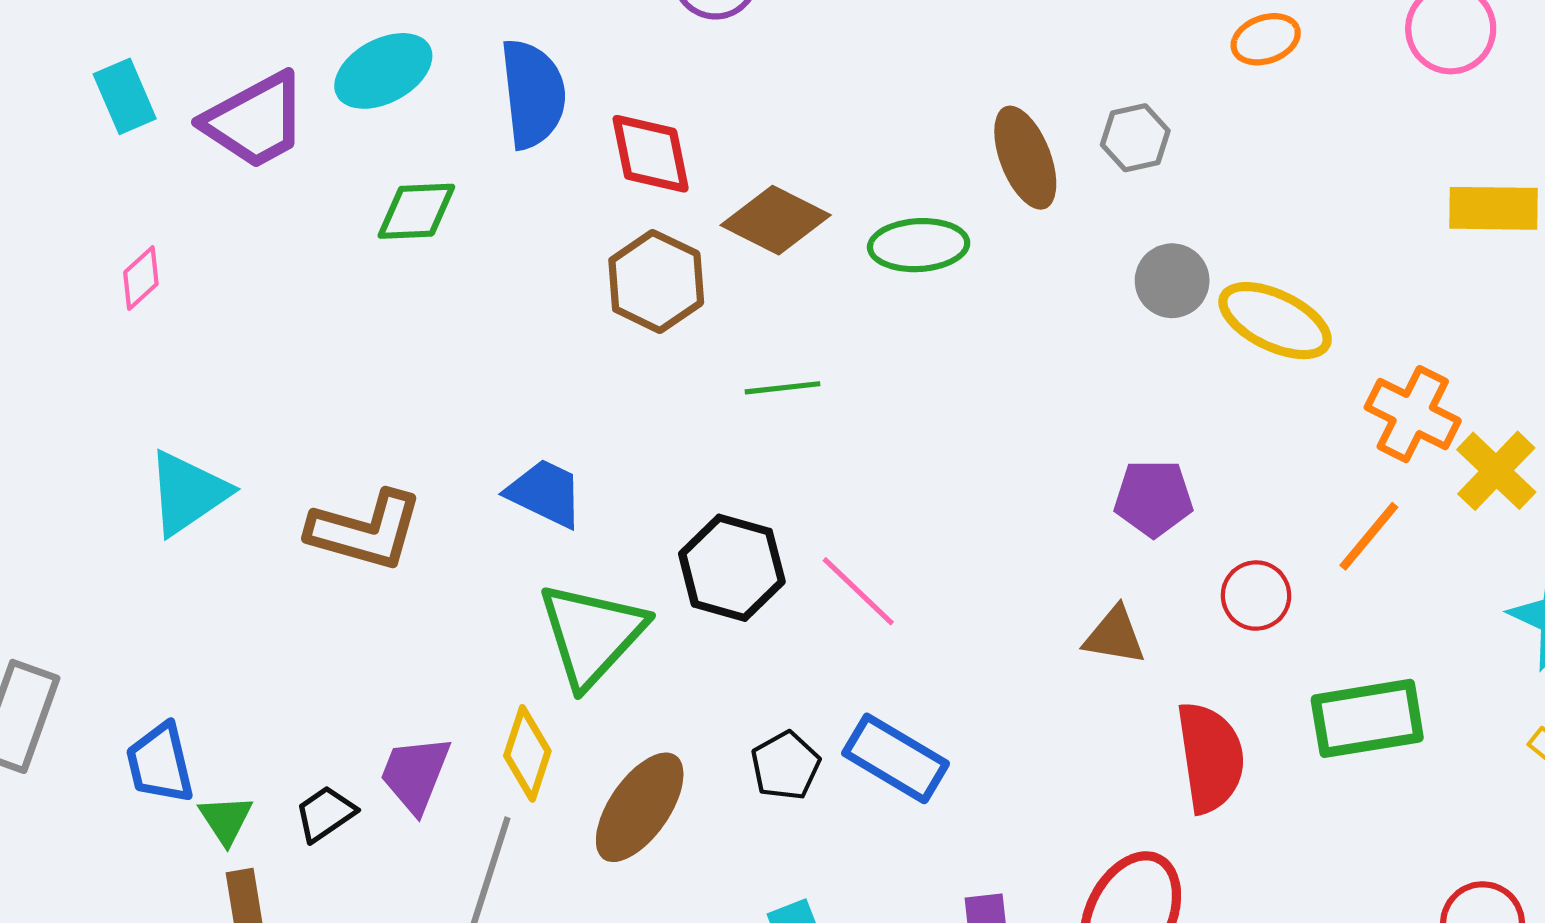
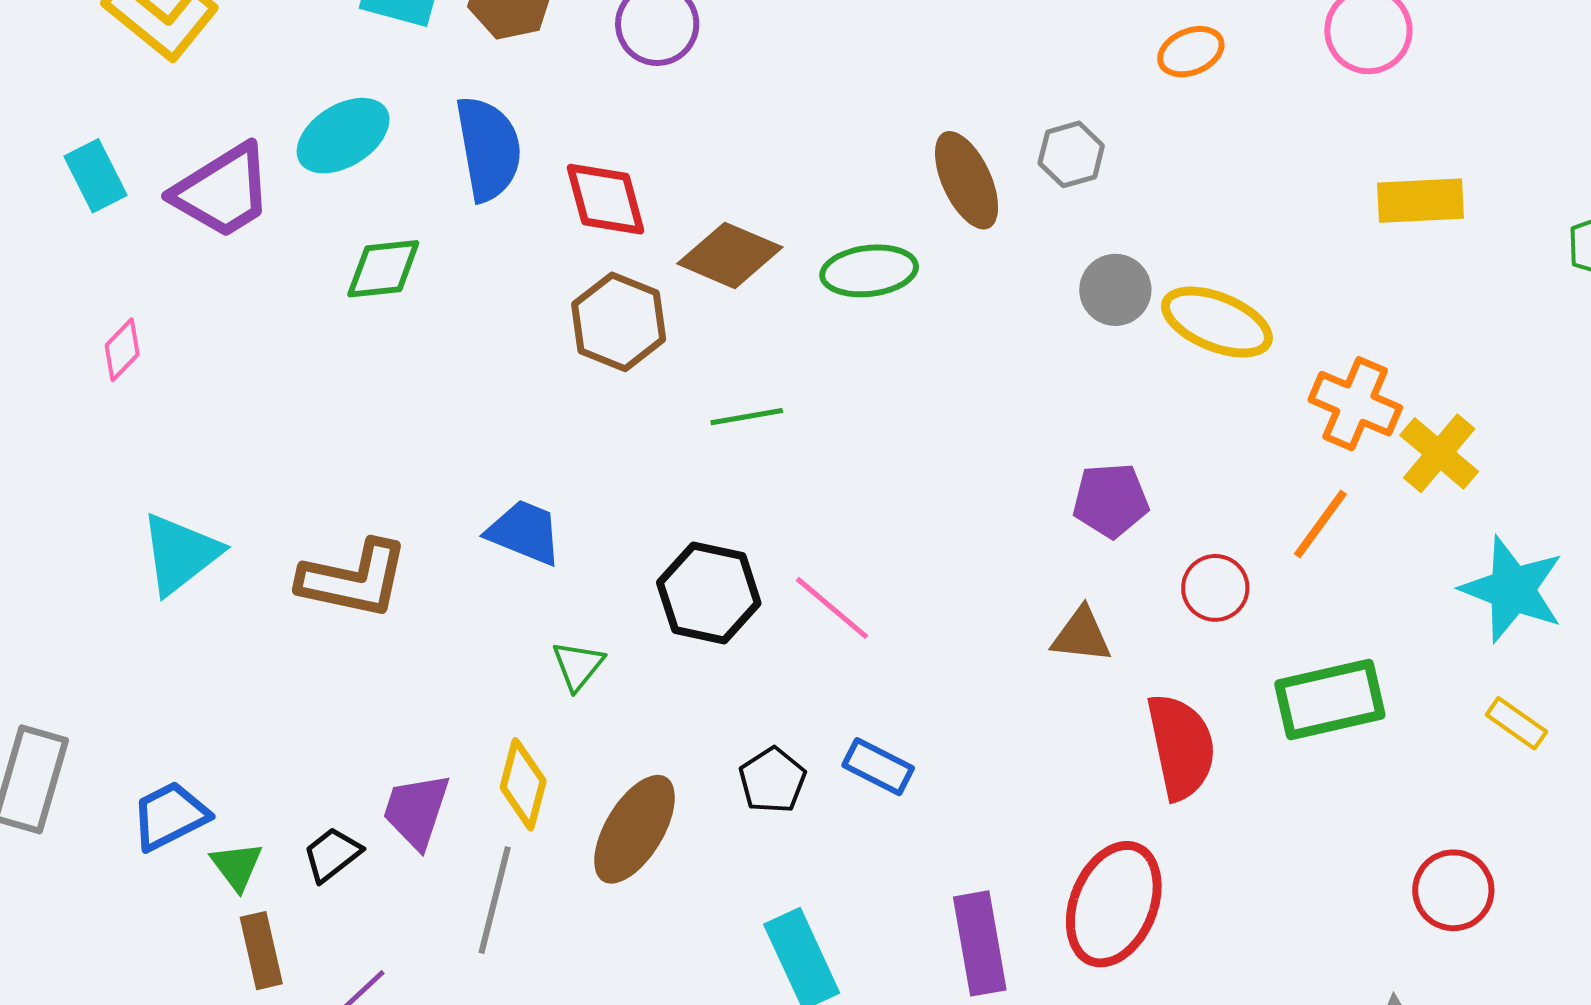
green triangle: (592, 634) -> (578, 666), size x0.5
blue rectangle: (896, 758) -> (878, 767), size x0.7
blue trapezoid: (160, 763) -> (170, 816), turned 80

